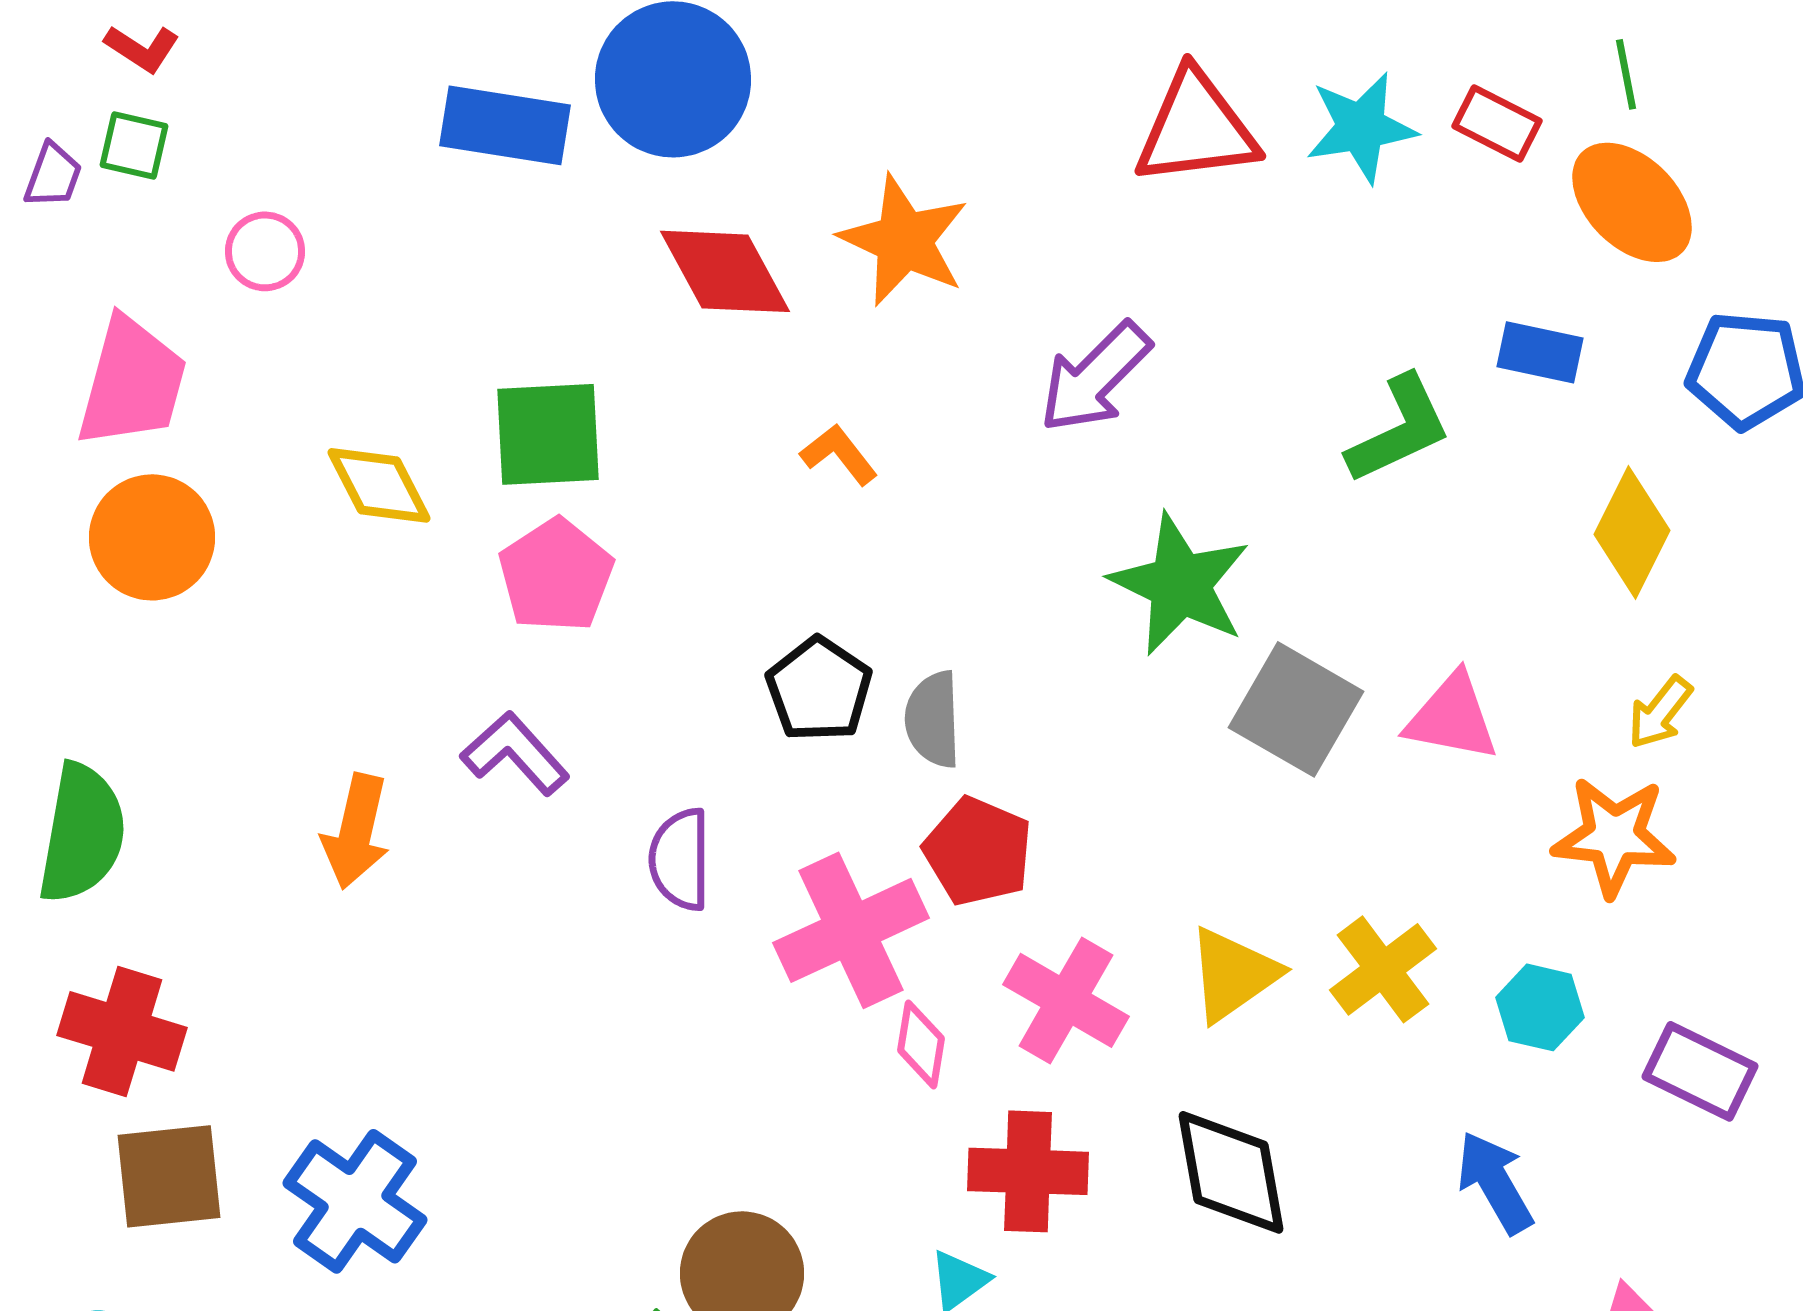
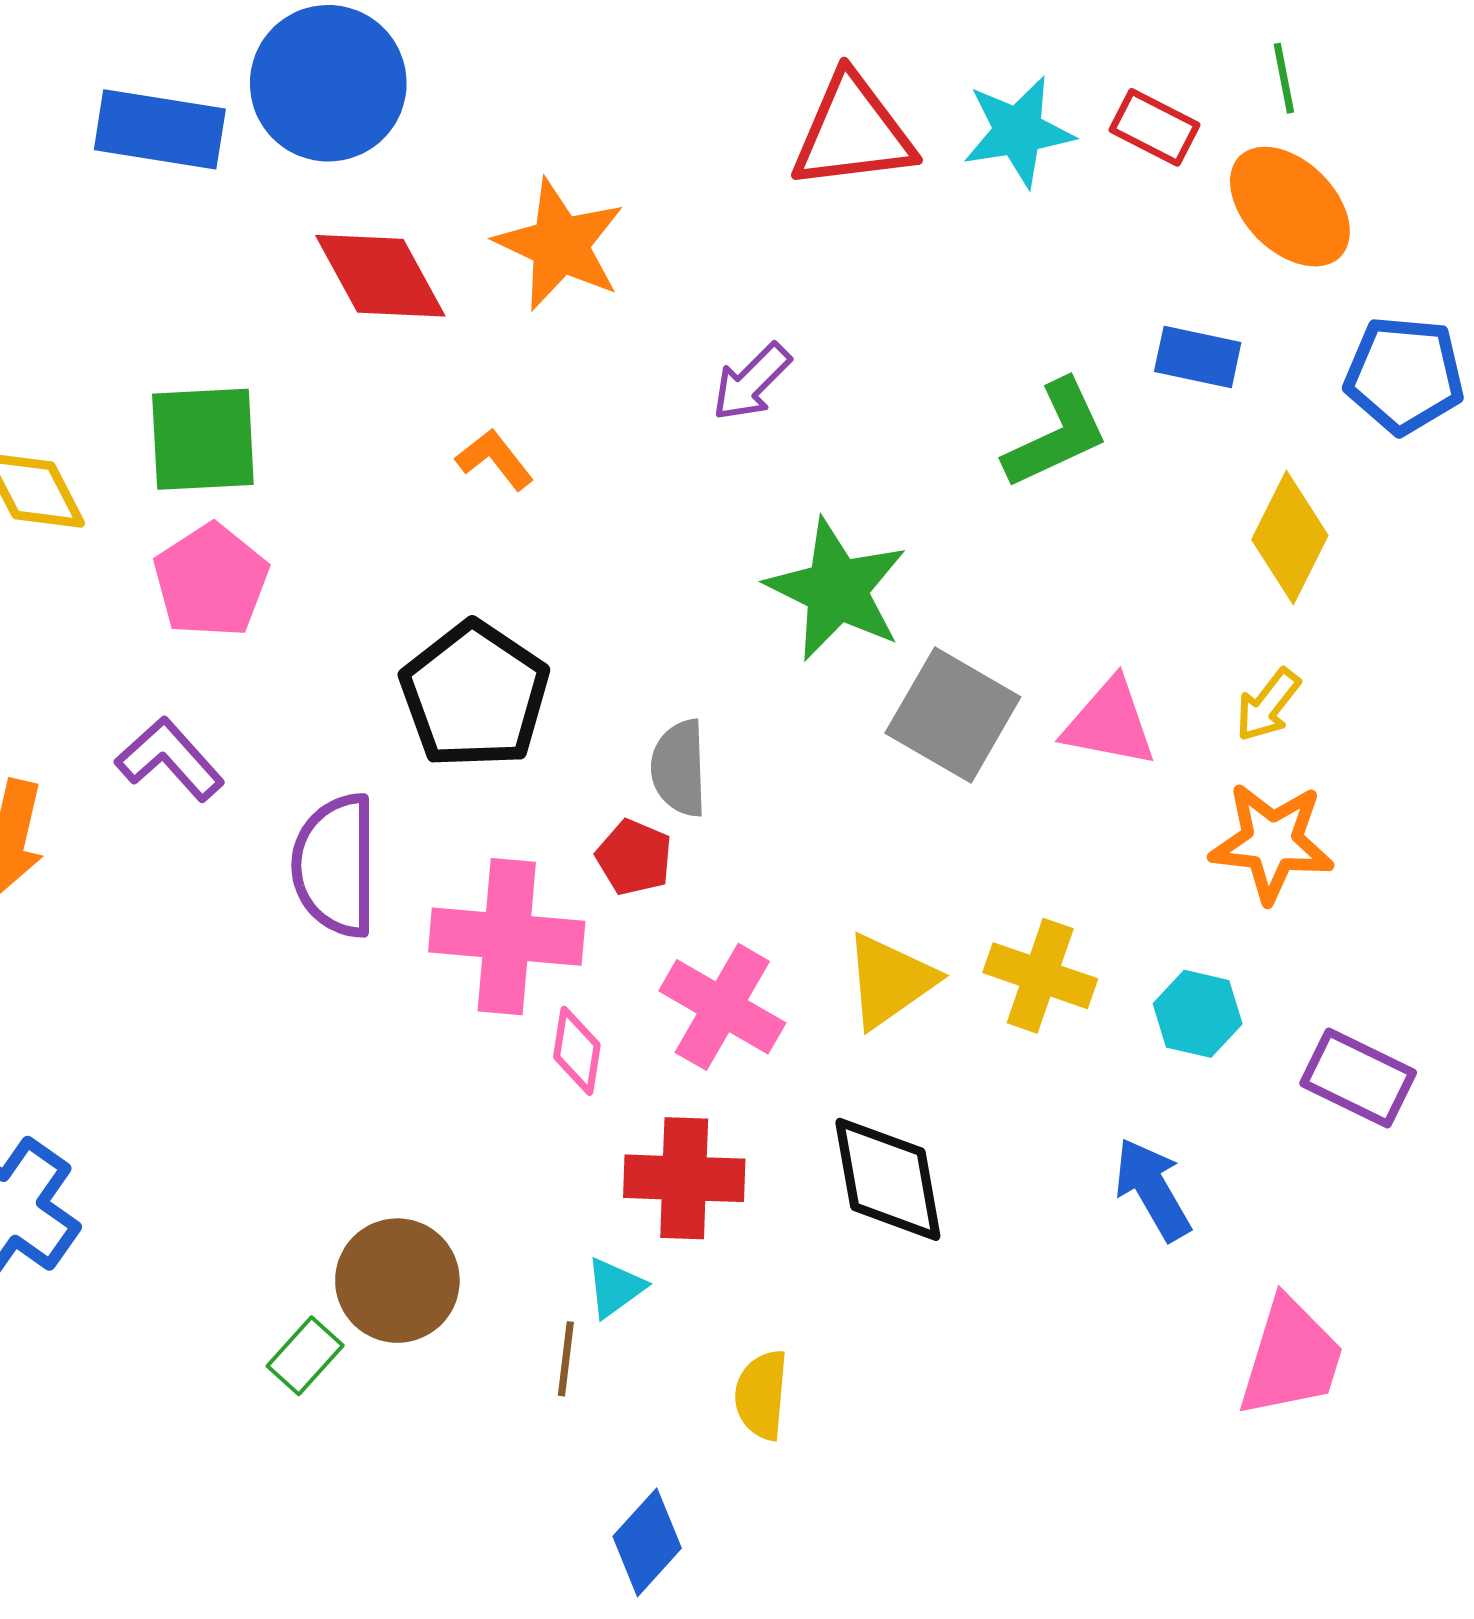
purple arrow: (1095, 377) -> (751, 382), size x0.7
black pentagon: (819, 689) -> (475, 695), size x1.4
yellow arrow: (1660, 712) -> (1268, 705), moved
gray semicircle: (933, 719) -> (679, 768), moved
red pentagon: (978, 851) -> (634, 857), size x0.7
purple semicircle: (680, 859) -> (335, 865), size x1.4
pink cross: (851, 930) -> (507, 937), turned 30
yellow cross: (1383, 969) -> (1040, 976), turned -34

